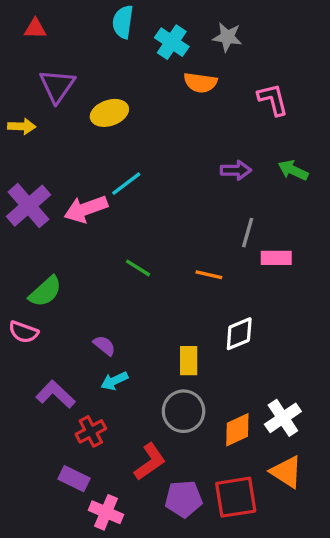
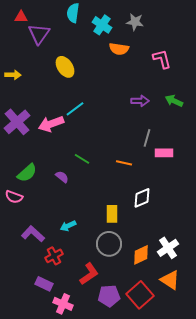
purple triangle: (57, 86) -> (39, 34), moved
yellow ellipse: (109, 113) -> (65, 67), turned 75
purple semicircle: (104, 345) -> (62, 177), moved
red square: (236, 497) -> (140, 295), turned -32

